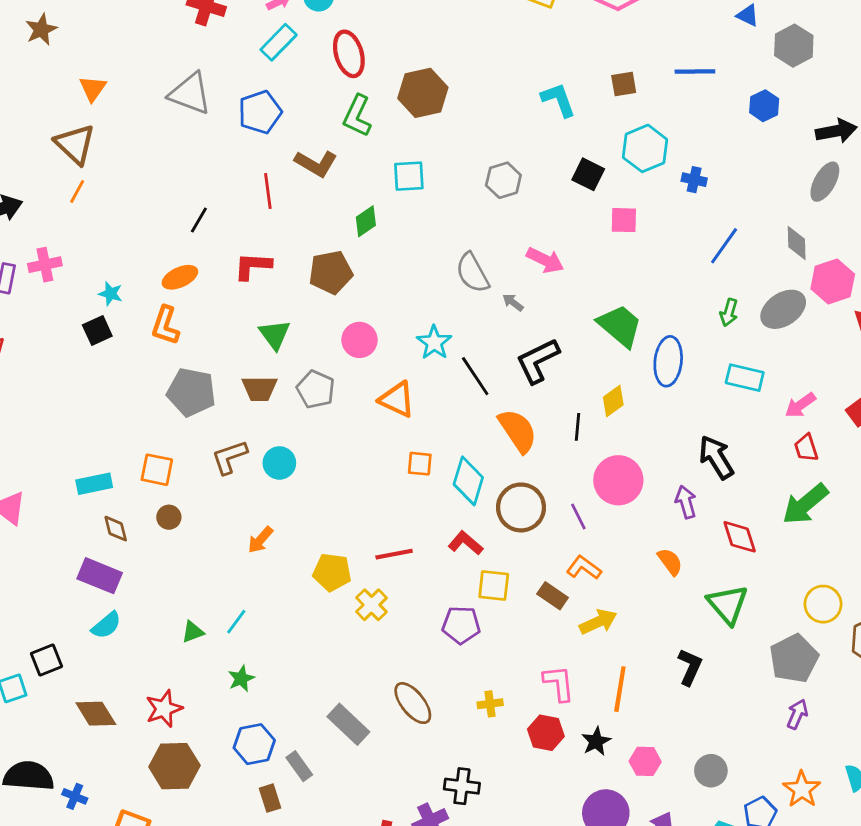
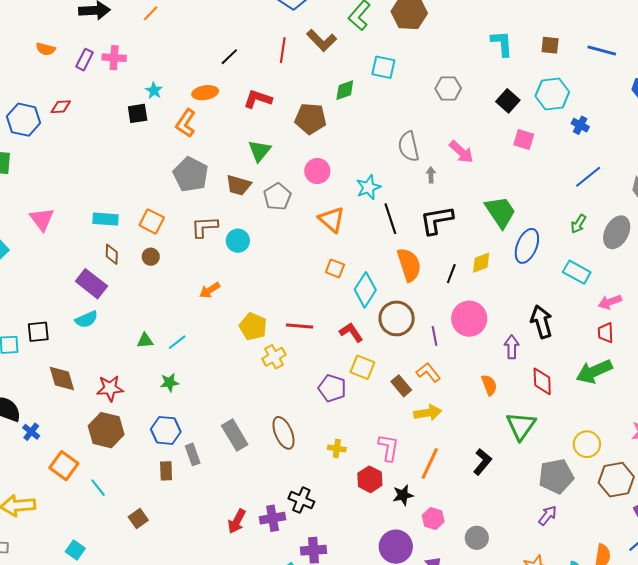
gray arrow: (513, 302) -> (431, 175), turned 35
gray ellipse: (783, 309) -> (617, 232), turned -44

